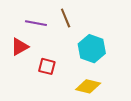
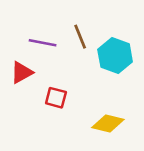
cyan hexagon: (92, 49) -> (115, 56), moved

